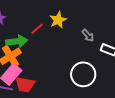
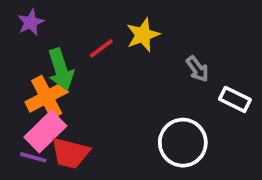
green arrow: (17, 41) -> (61, 69), turned 75

